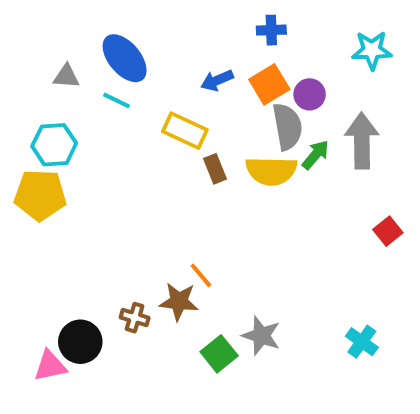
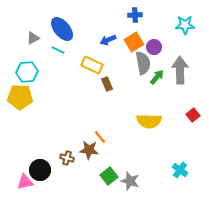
gray triangle: (66, 76) -> (33, 38), turned -32
yellow semicircle: (271, 171) -> (149, 121), moved
gray star: (261, 336) -> (130, 181), moved

